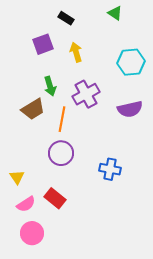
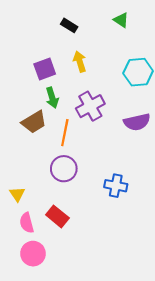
purple square: (43, 44) -> (45, 69), moved
pink semicircle: (26, 204) -> (27, 223), turned 108

